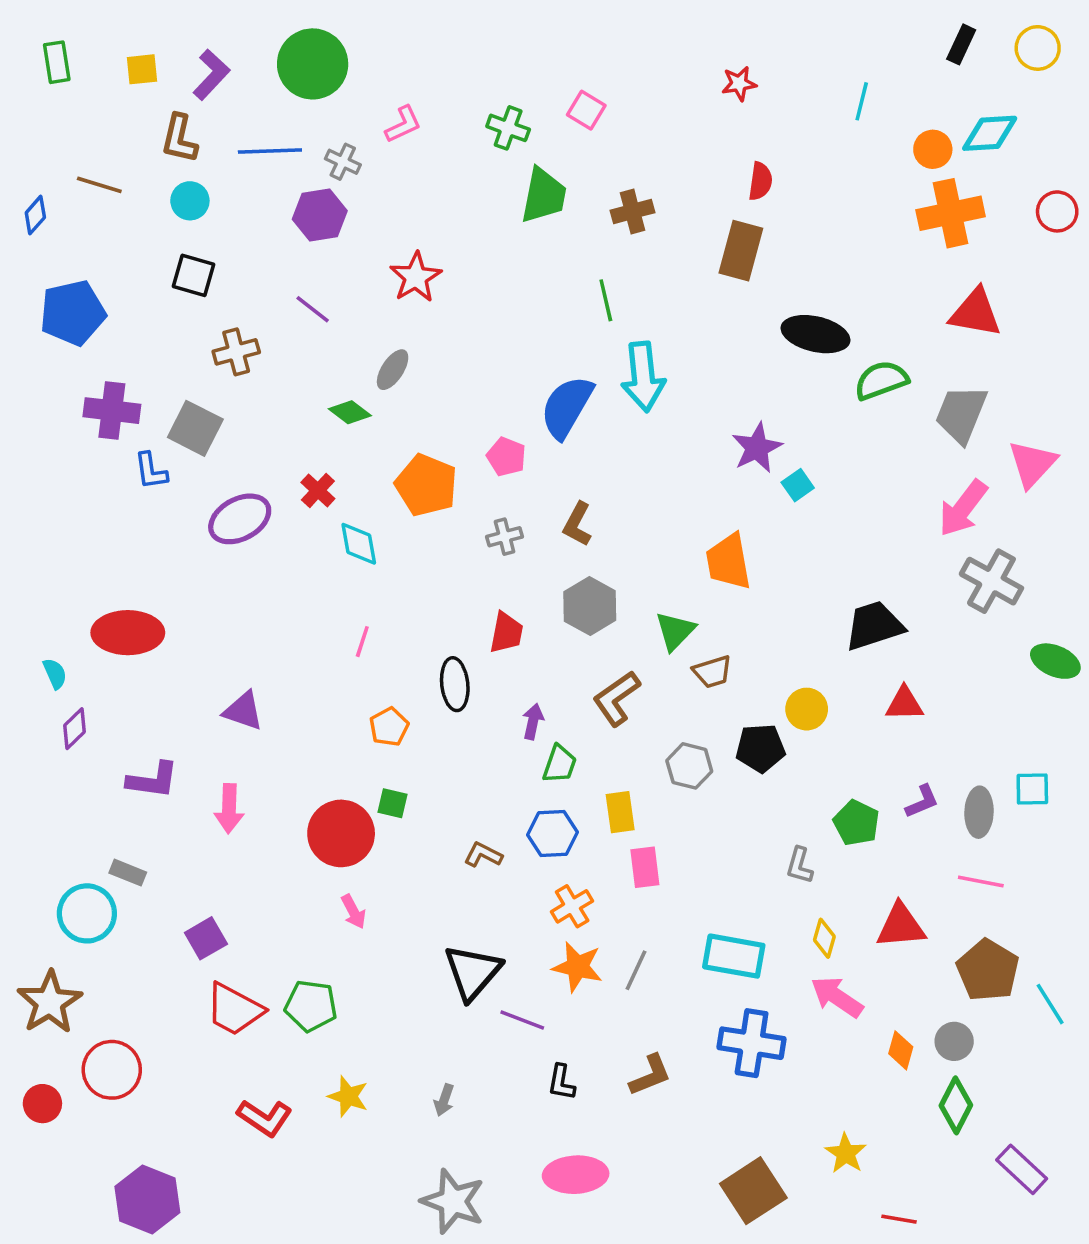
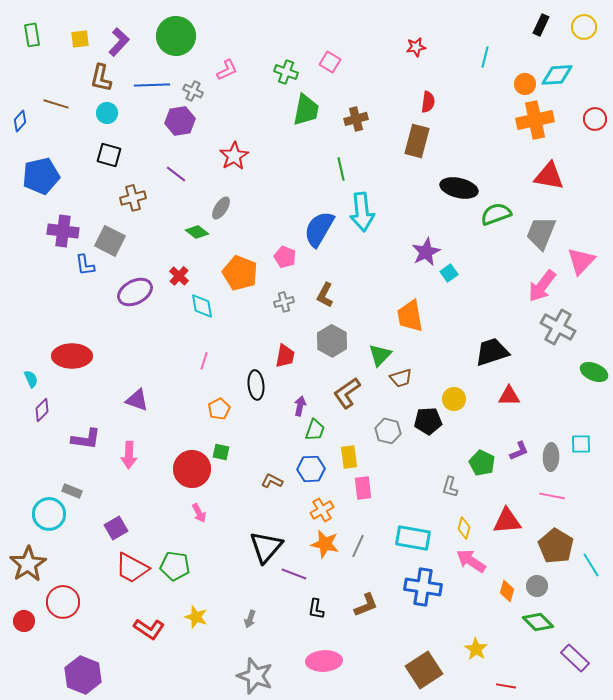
green diamond: (956, 1105) -> (538, 622), turned -72

